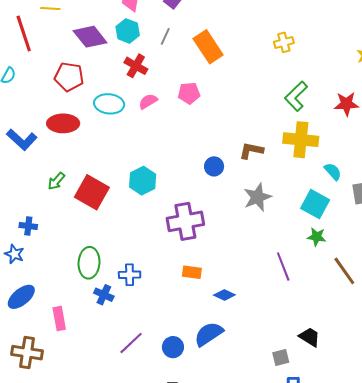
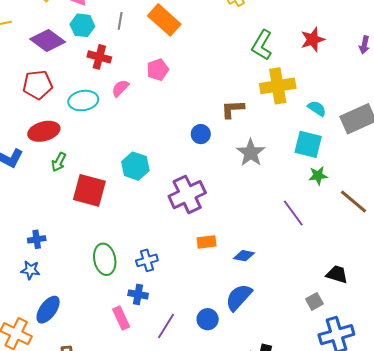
green arrow: (56, 181) -> (59, 162), moved
blue cross: (104, 295) -> (138, 294), moved
pink rectangle: (59, 319) -> (121, 318), moved

